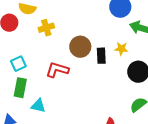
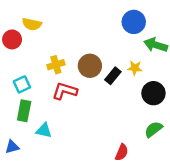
yellow cross: (46, 28) -> (56, 65), moved
black rectangle: (101, 56) -> (113, 76), turned 42

